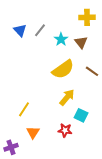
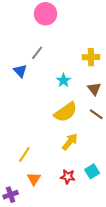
gray line: (40, 30) -> (37, 53), moved
brown triangle: (81, 42) -> (94, 89), moved
cyan square: (81, 115) -> (92, 171), moved, turned 32

